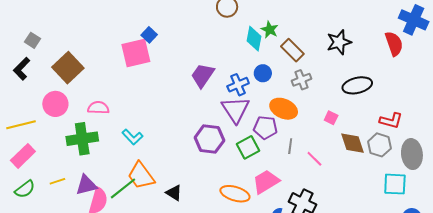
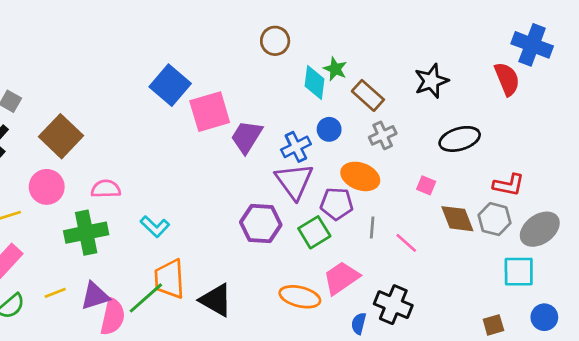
blue square: (149, 35) -> (170, 85), size x1.8
pink square: (136, 53) -> (210, 112), moved
gray ellipse: (412, 154) -> (540, 229), turned 64
orange trapezoid: (141, 176) -> (169, 279), turned 36
black triangle: (174, 193) -> (216, 300), size x1.5

